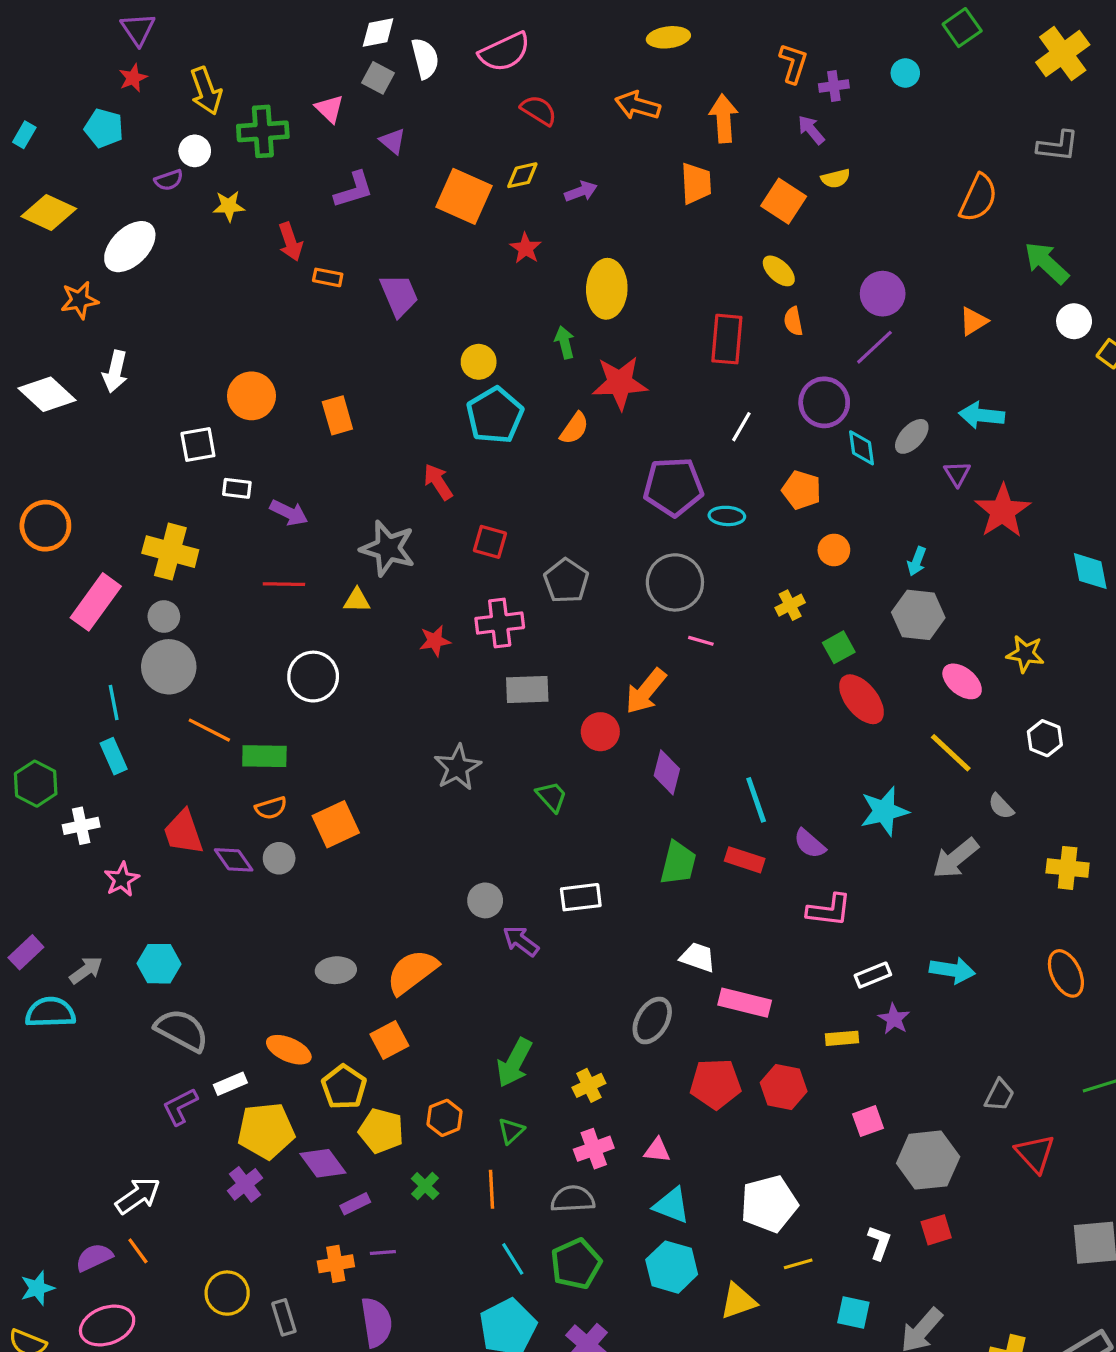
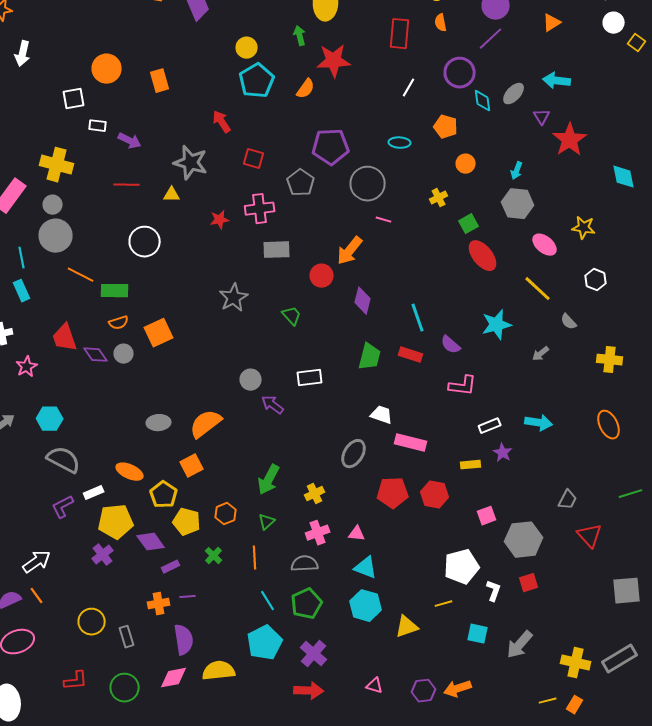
purple pentagon: (673, 487) -> (331, 147), moved
gray arrow: (956, 858) -> (541, 354), size x0.6
white pentagon: (769, 1204) -> (462, 567), moved

